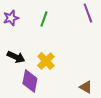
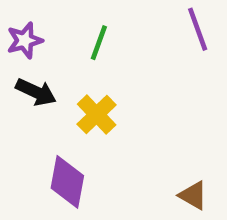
black arrow: (16, 57) -> (36, 92), moved
yellow cross: (46, 61) -> (97, 114), moved

